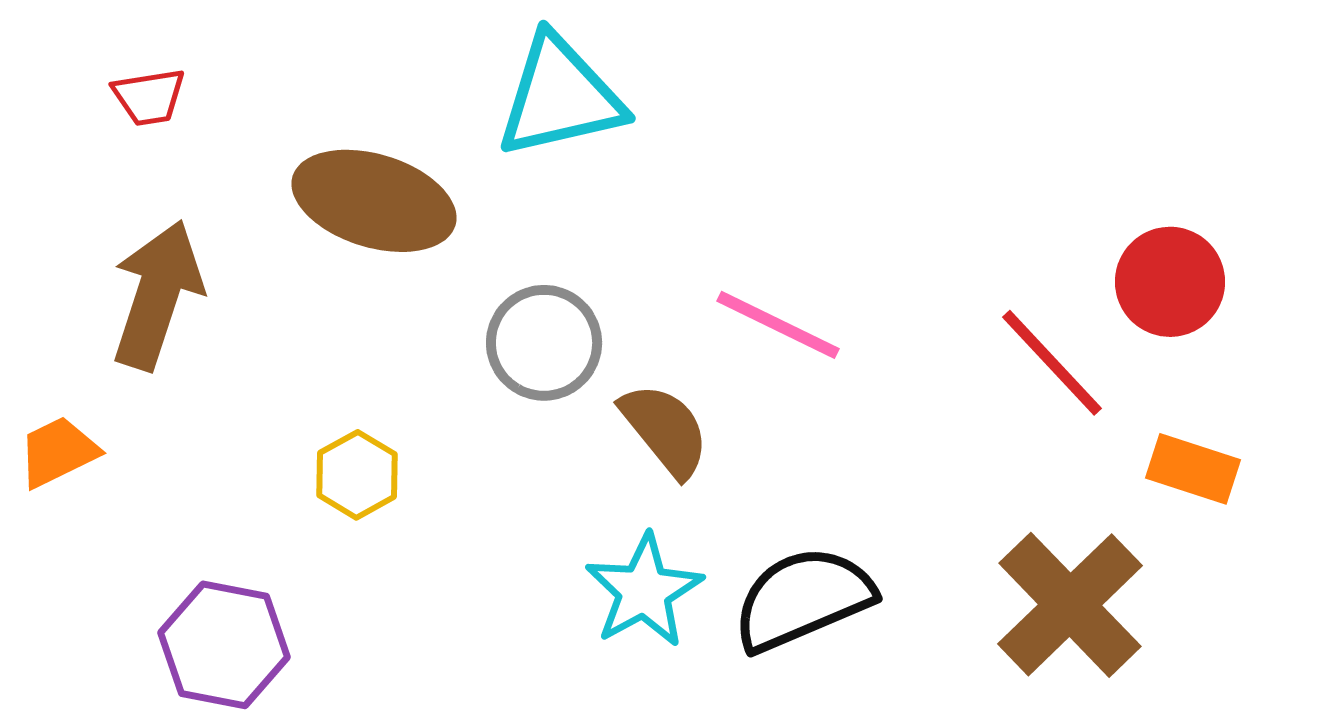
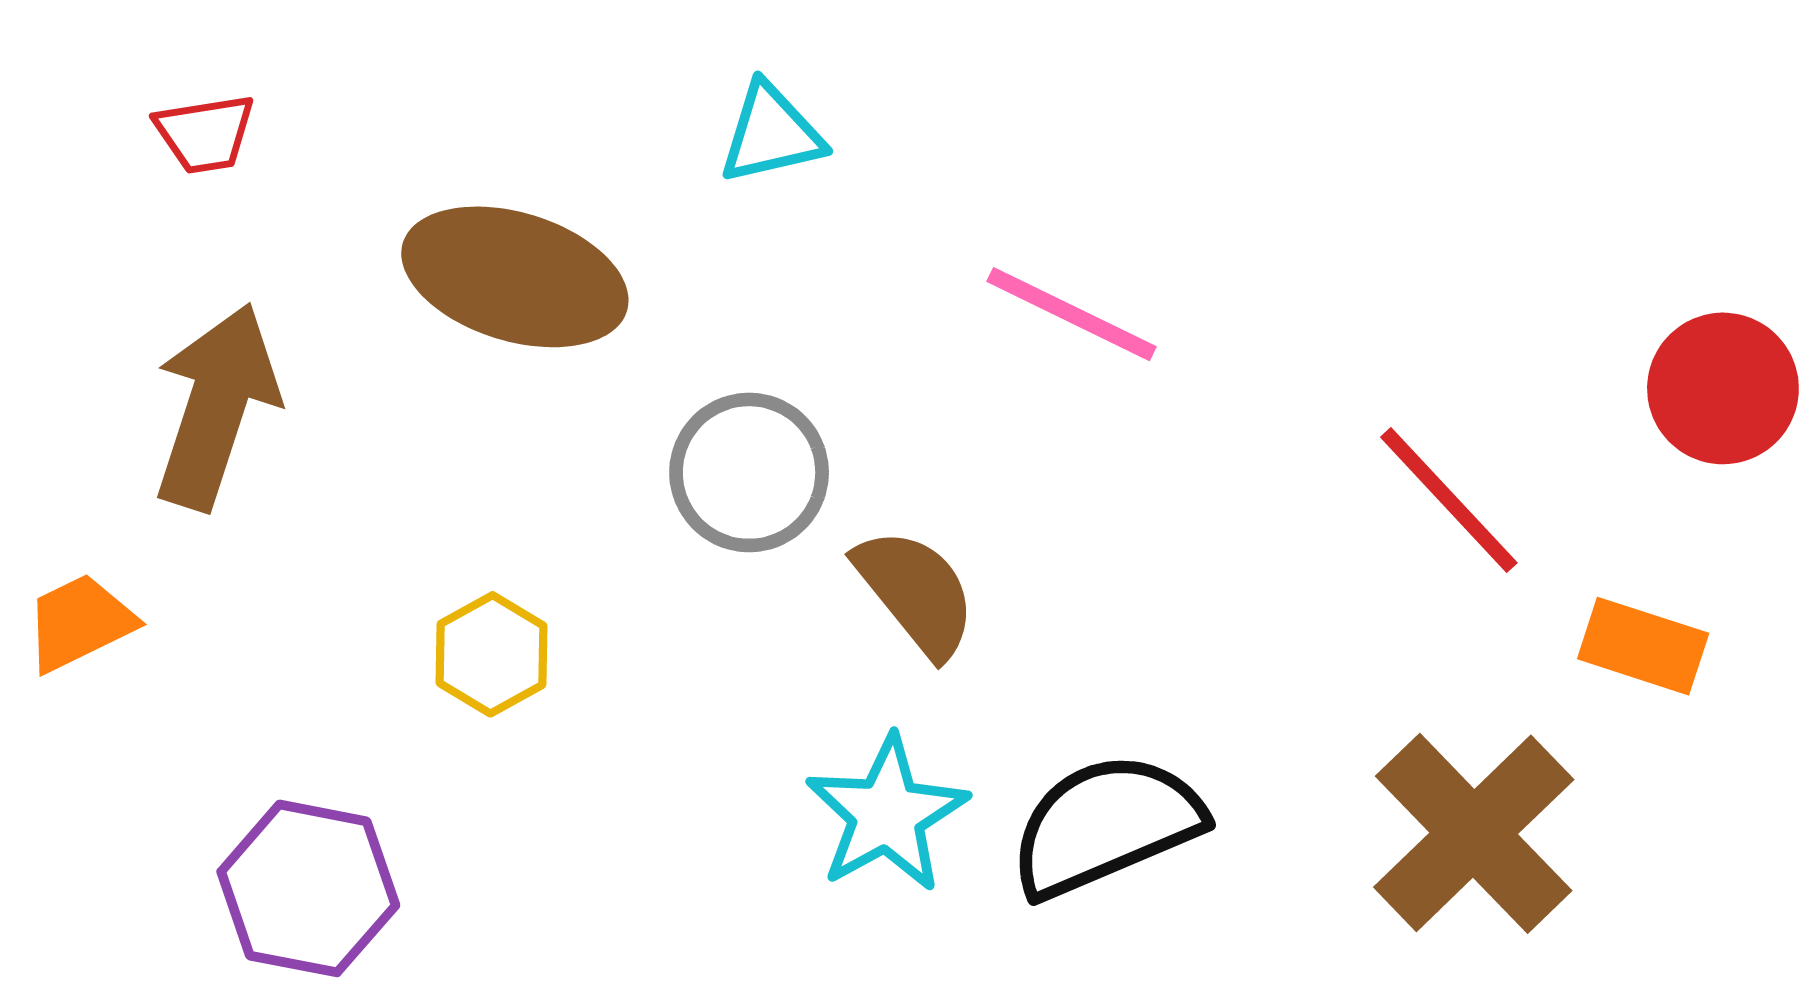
cyan triangle: (560, 97) -> (771, 134), size x0.6
red circle: (1170, 282) -> (1723, 388), moved
pink line: (778, 325) -> (1071, 314), moved

